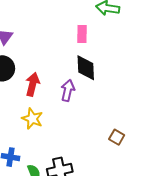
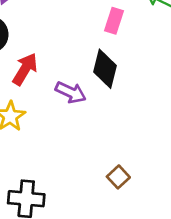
purple arrow: (68, 90) -> (71, 92), turned 85

